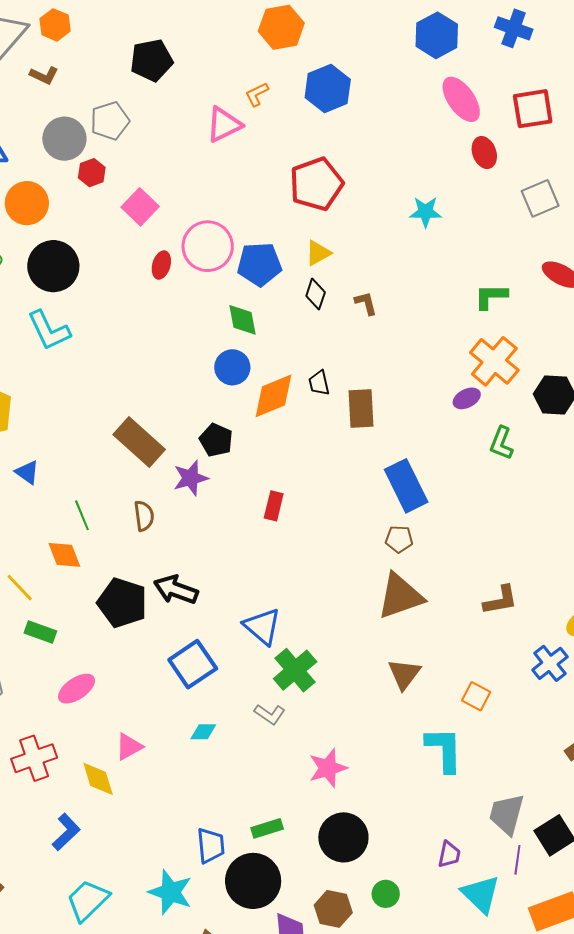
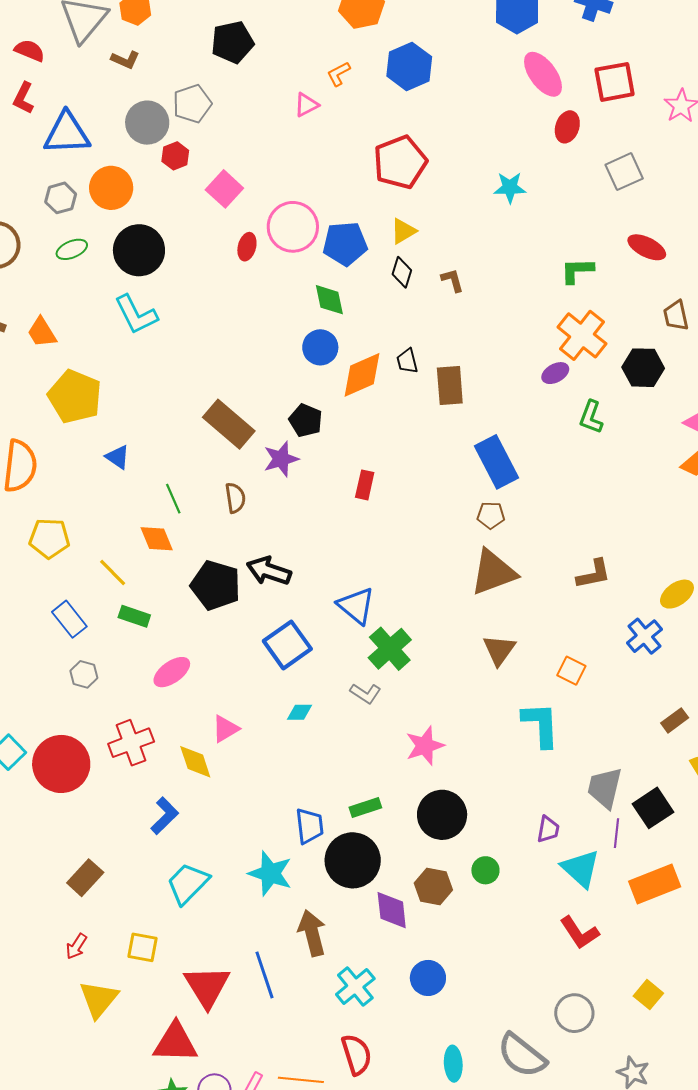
pink triangle: (224, 124) -> (306, 105), size x0.7
red ellipse: (484, 153) -> (567, 127), turned 40

